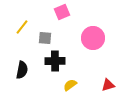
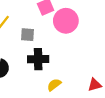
pink circle: (93, 38) -> (66, 21), moved

